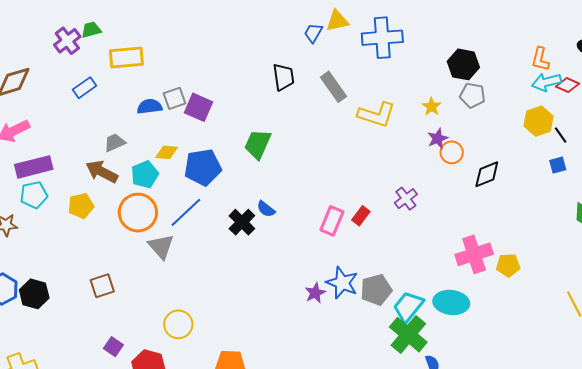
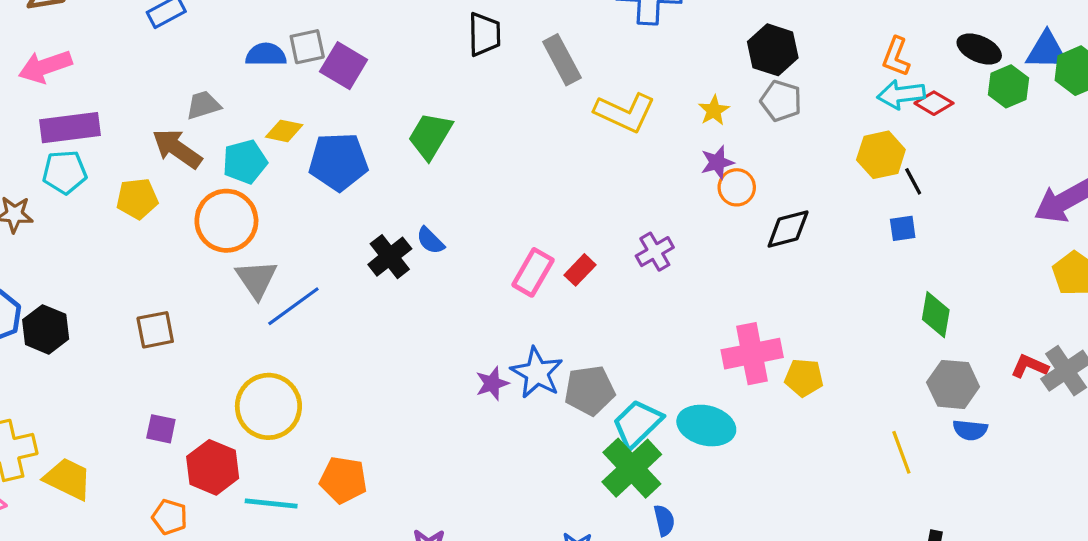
blue line: (186, 212) -> (293, 306), moved
yellow circle: (178, 324) -> (268, 406), size x1.4
purple square: (113, 347) -> (161, 429), turned -30

